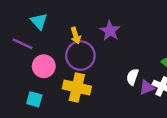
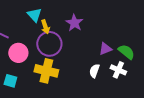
cyan triangle: (39, 21) -> (34, 15), moved
white semicircle: (132, 77) -> (94, 71), moved
purple triangle: (147, 88) -> (105, 49), moved

